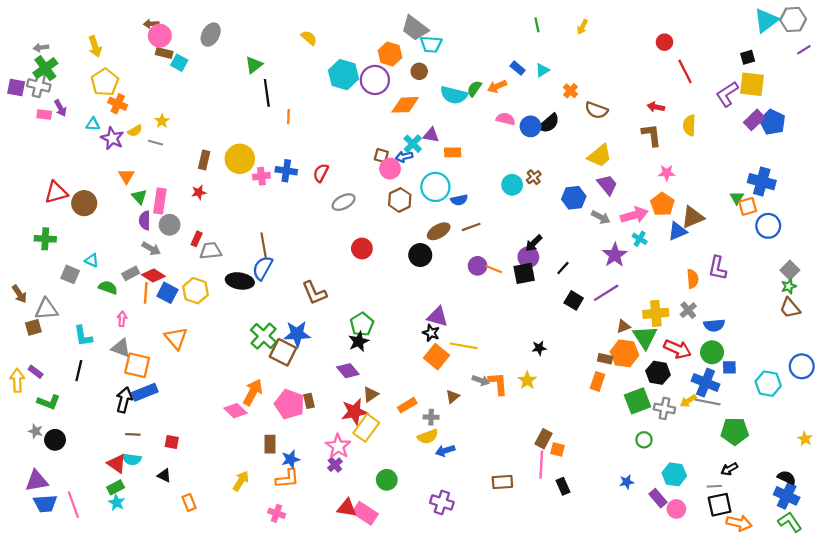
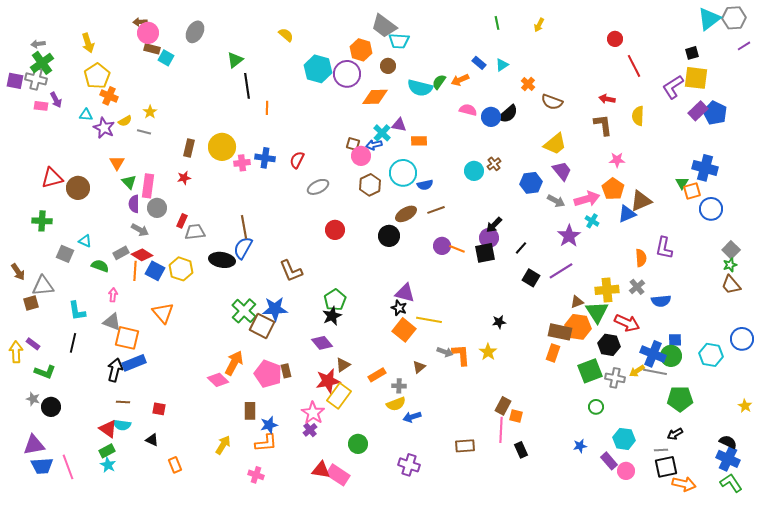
green circle: (712, 352) -> (671, 356), moved
brown rectangle: (605, 359) -> (560, 332), size x1.6

